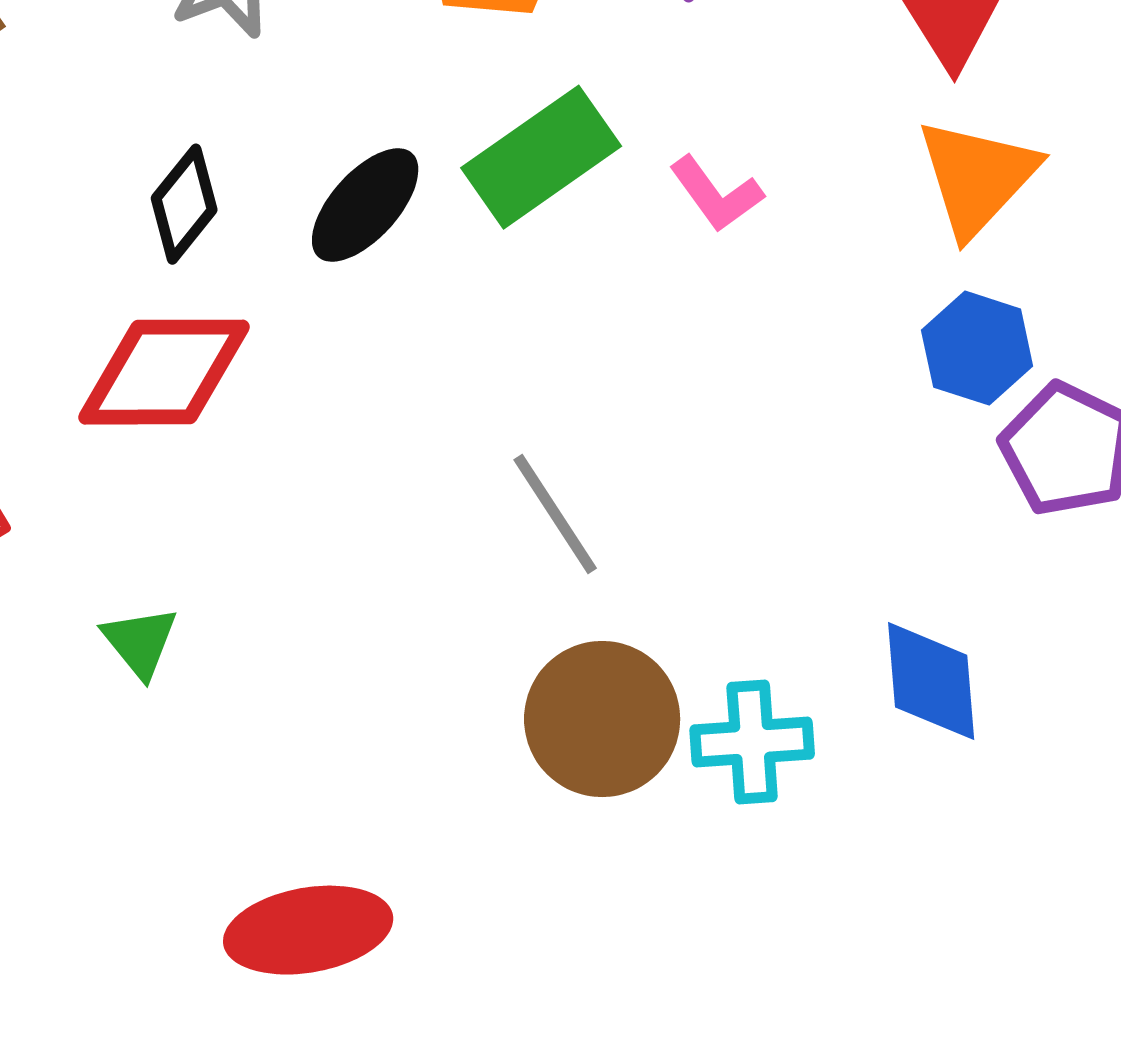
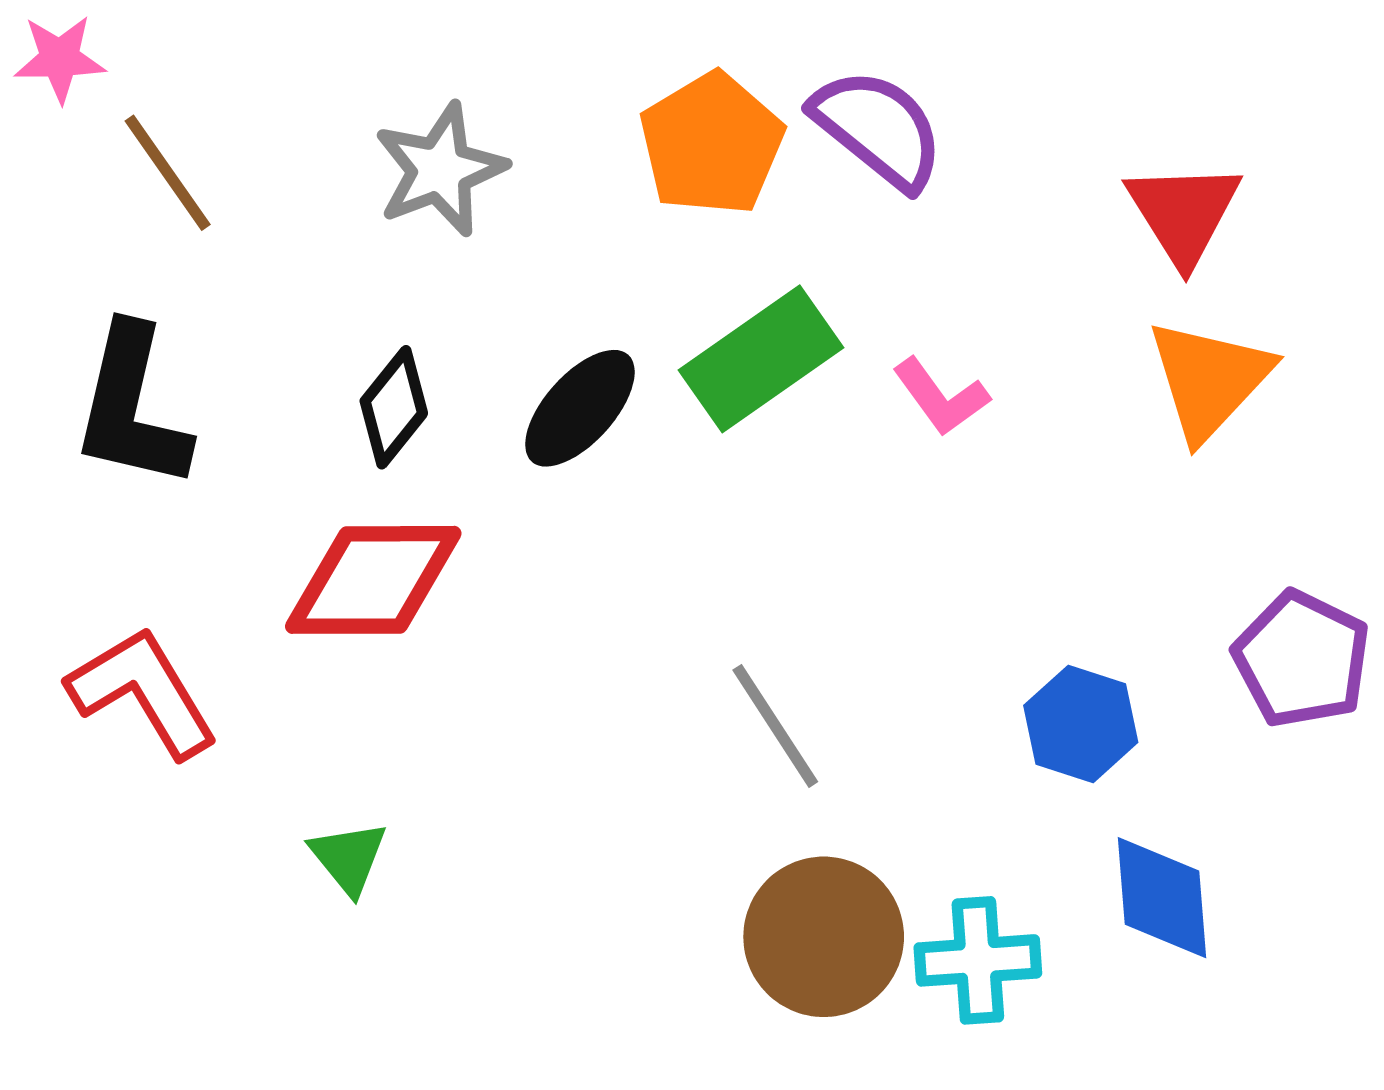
blue hexagon: (977, 348) -> (1081, 724), moved

